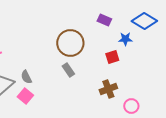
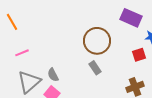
purple rectangle: (104, 20) -> (131, 18), size x1.5

